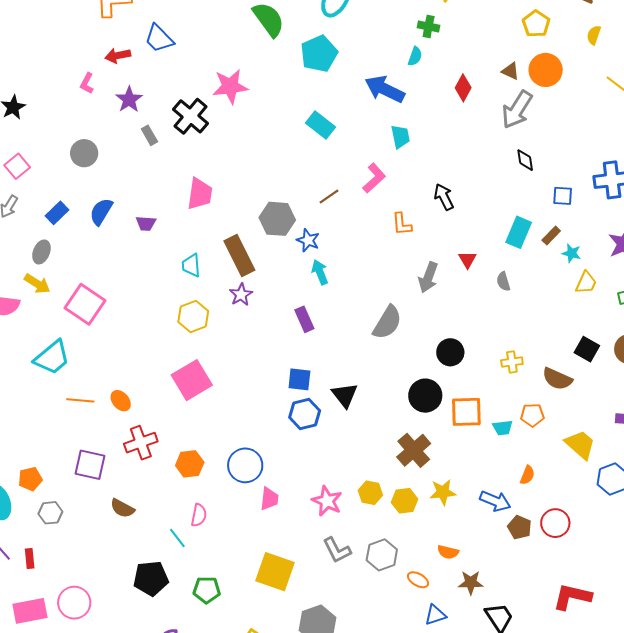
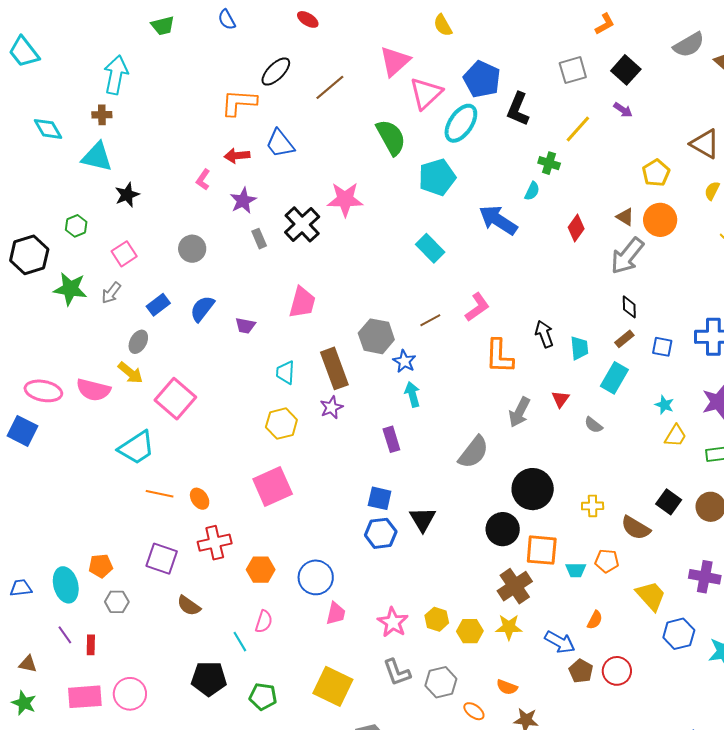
cyan trapezoid: (400, 137) -> (579, 348), moved
orange L-shape: (402, 224) -> (499, 356), size x1.5
brown rectangle: (551, 235) -> (624, 339), moved
gray semicircle: (503, 281) -> (593, 425), turned -42
black circle: (450, 352) -> (533, 489), size x1.5
brown cross: (414, 450) -> (515, 586), moved

